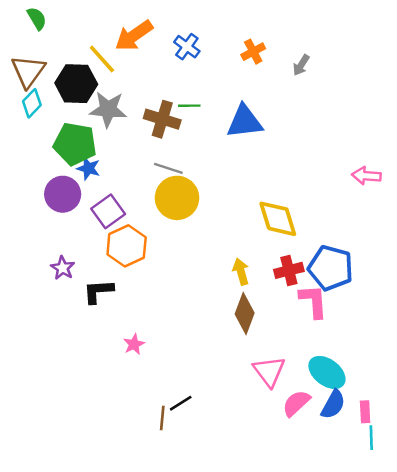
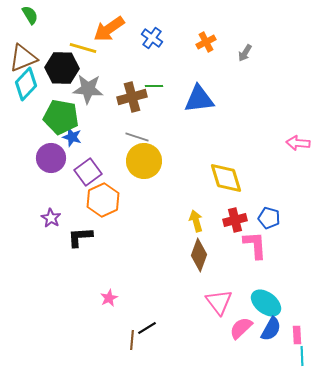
yellow line: (102, 59) -> (83, 48), turned -32
brown triangle: (28, 71) -> (23, 58), turned 32
cyan diamond: (32, 103) -> (26, 84), size x1.4
brown cross: (162, 119) -> (132, 97), turned -32
blue pentagon: (331, 268) -> (269, 218), size x0.6
pink star: (134, 344) -> (109, 298), moved

